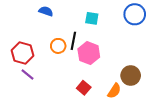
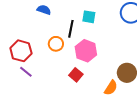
black line: (73, 41) -> (71, 29), moved
red square: (84, 88) -> (76, 75), moved

